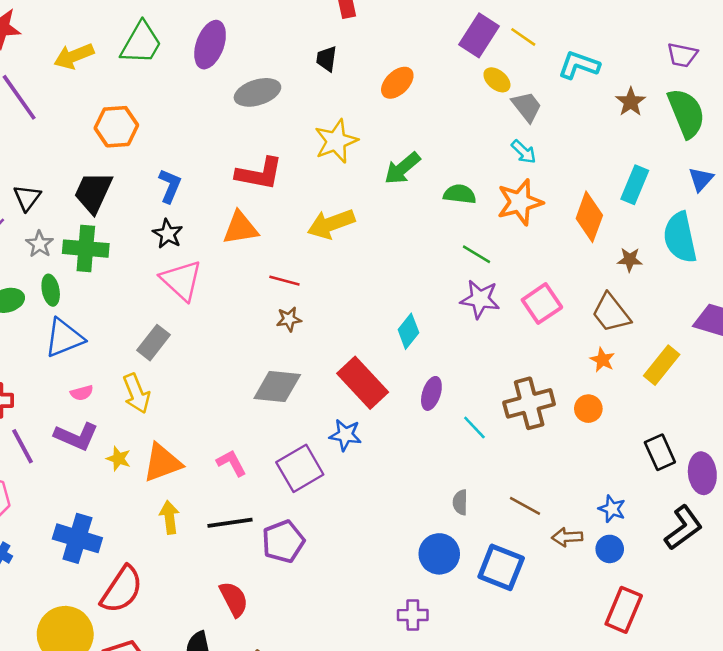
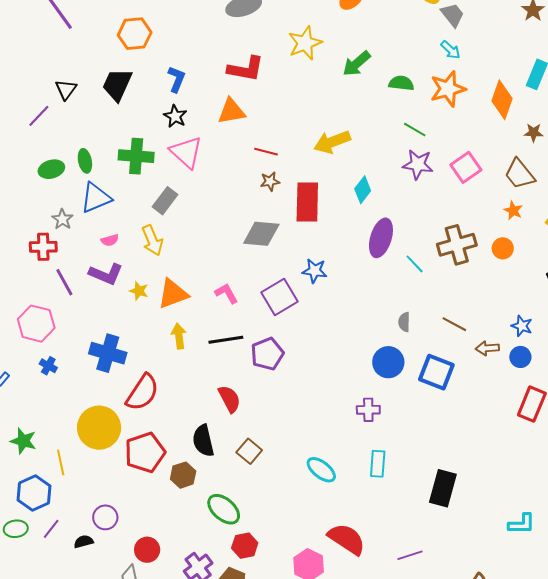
yellow arrow: (331, 224) -> (332, 142), moved
gray star: (39, 244) -> (62, 219), moved
green cross: (86, 249) -> (136, 156), moved
red rectangle: (363, 383) -> (307, 202), moved, turned 45
purple ellipse: (431, 393) -> (381, 238), size x1.5

